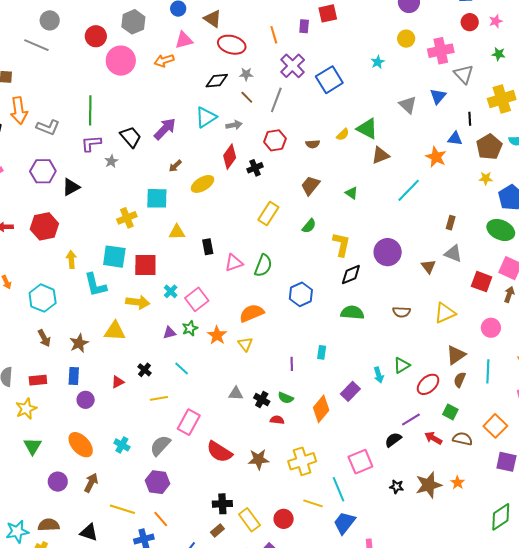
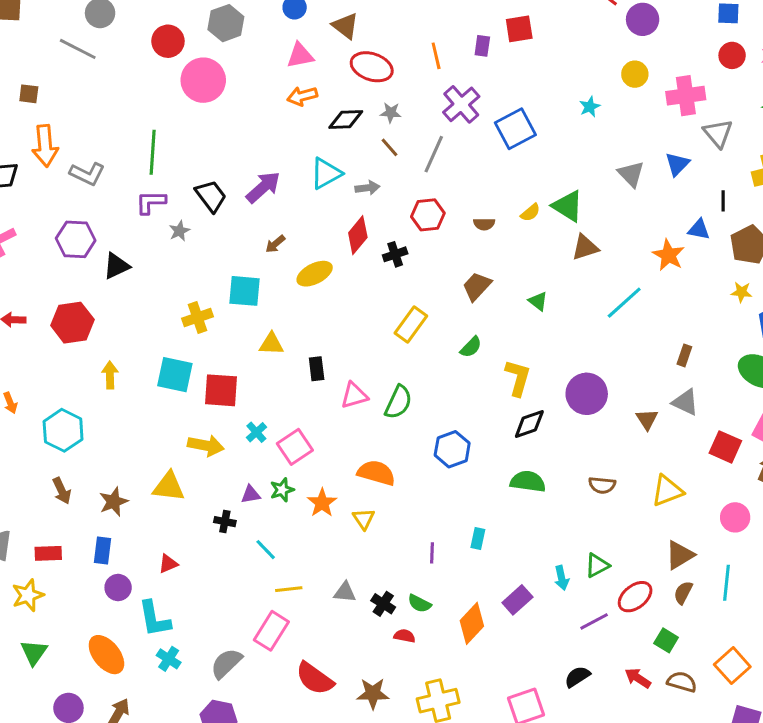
orange arrow: (164, 61) -> (302, 96), moved
cyan L-shape: (95, 285) -> (154, 619), moved
orange semicircle: (252, 313) -> (376, 473), turned 35
black cross: (144, 370) -> (225, 522), moved, turned -32
yellow line: (159, 398) -> (289, 589), moved
purple line: (411, 420) -> (594, 621), moved

